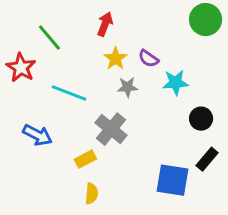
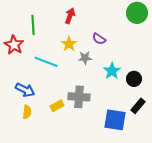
green line: (49, 38) -> (33, 25), turned 36
yellow star: (116, 59) -> (69, 44), moved
cyan star: (176, 83) -> (112, 71), moved, turned -30
gray cross: (111, 129) -> (79, 97), moved, turned -35
yellow semicircle: (91, 194) -> (27, 112), moved

